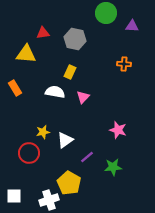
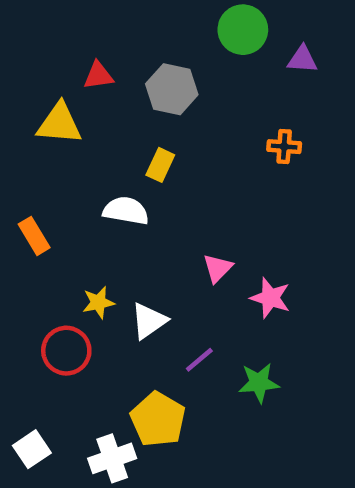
orange rectangle: (15, 88) -> (34, 236), moved
pink triangle: (83, 97) -> (218, 268), moved
white square: (14, 196) -> (32, 449), turned -35

